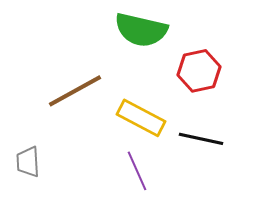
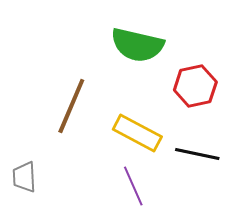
brown line: (75, 91) -> (71, 106), turned -38

